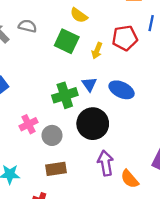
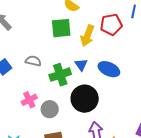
gray semicircle: (27, 26) -> (33, 61), moved
green square: (67, 41) -> (61, 28), turned -30
yellow arrow: (97, 51) -> (87, 36), size x1.5

